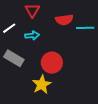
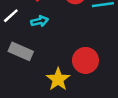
red circle: (52, 63) -> (85, 60), moved

